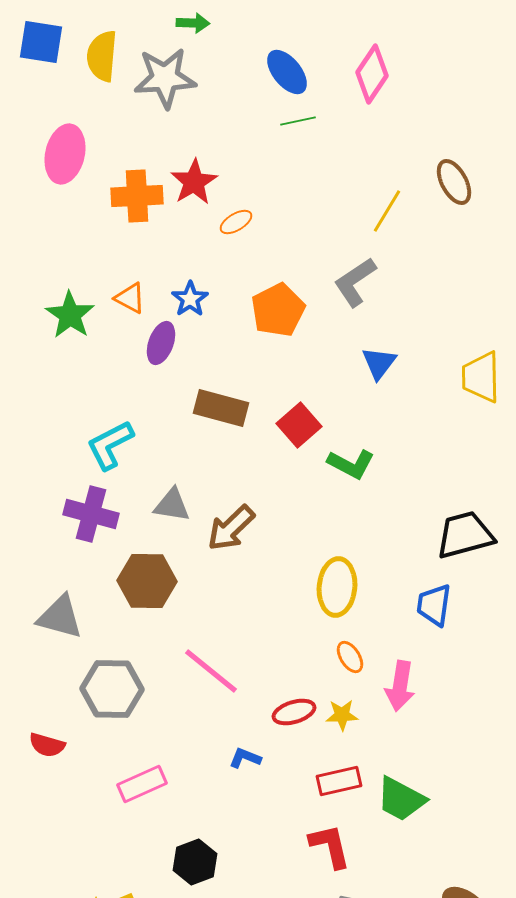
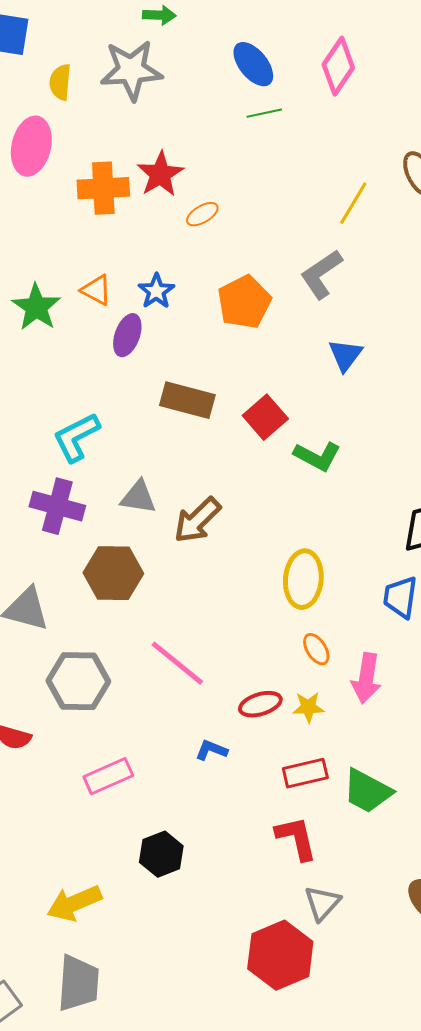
yellow semicircle: (102, 56) -> (60, 82), moved, size x0.7

